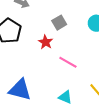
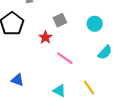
blue triangle: (20, 90) -> (17, 80), size x0.6

